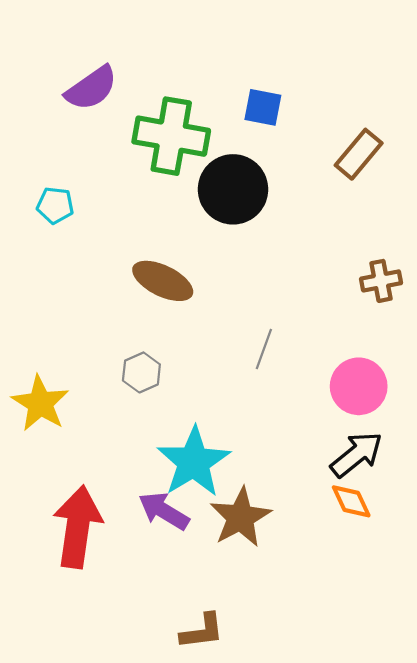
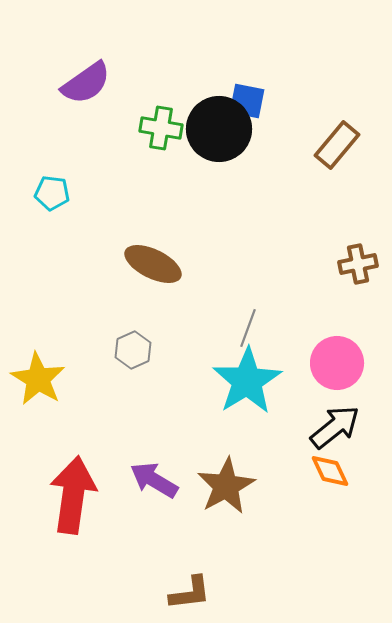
green cross: (171, 136) -> (161, 128), size x0.6
black circle: (233, 189) -> (219, 129), moved
cyan star: (194, 462) -> (247, 381), moved

